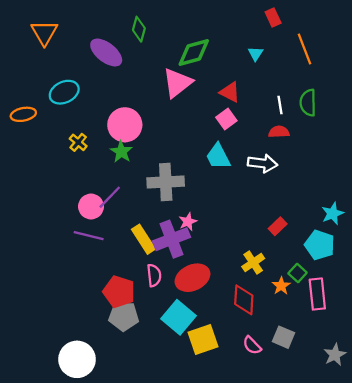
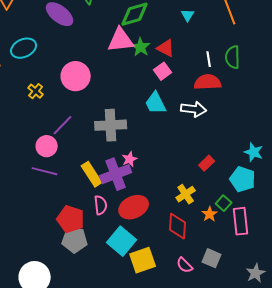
pink triangle: (177, 83) -> (121, 40), turned 32
red semicircle: (279, 132) -> (208, 82), size x1.5
green star: (121, 152) -> (141, 47), moved
purple line: (110, 197) -> (63, 125), moved
cyan star: (333, 214) -> (254, 152), turned -30

